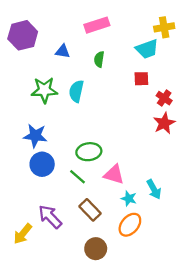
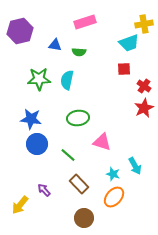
green semicircle: (99, 59) -> (79, 52), moved, turned -96
green ellipse: (89, 152) -> (78, 118), moved
pink triangle: (114, 174) -> (102, 142), moved
purple arrow: (50, 217) -> (44, 190), size x0.6

